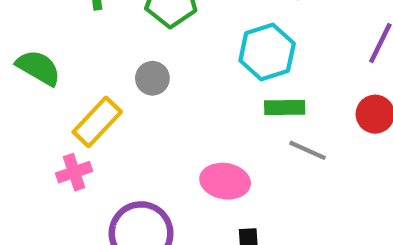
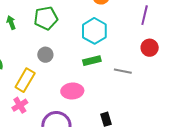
green rectangle: (285, 107) -> (92, 61), moved
pink ellipse: (225, 181) -> (72, 91), moved

